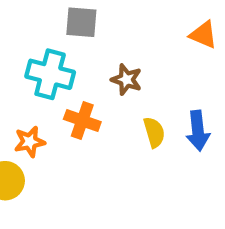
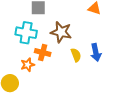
brown star: (126, 80) -> (61, 32), size x1.5
orange star: (30, 142) -> (28, 65), moved

